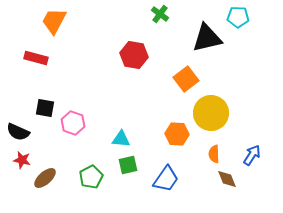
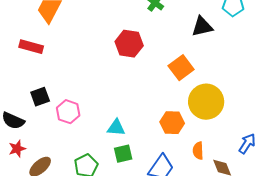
black triangle: (207, 38) -> (202, 27), size x0.7
black square: (45, 108) -> (40, 97), turned -30
orange semicircle: (214, 154) -> (198, 151), moved
red star: (22, 160) -> (17, 149), turned -30

